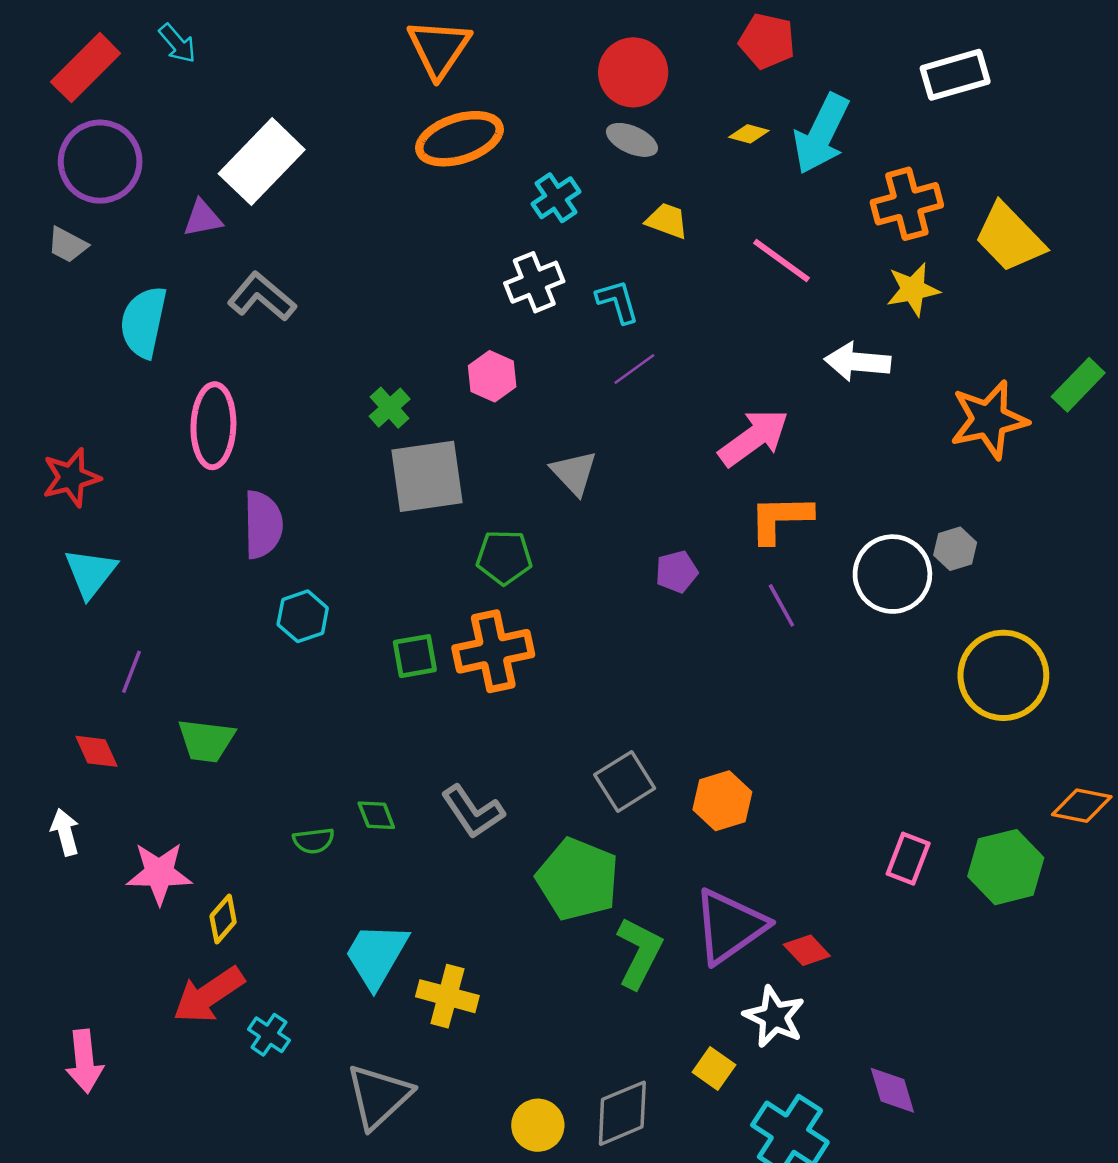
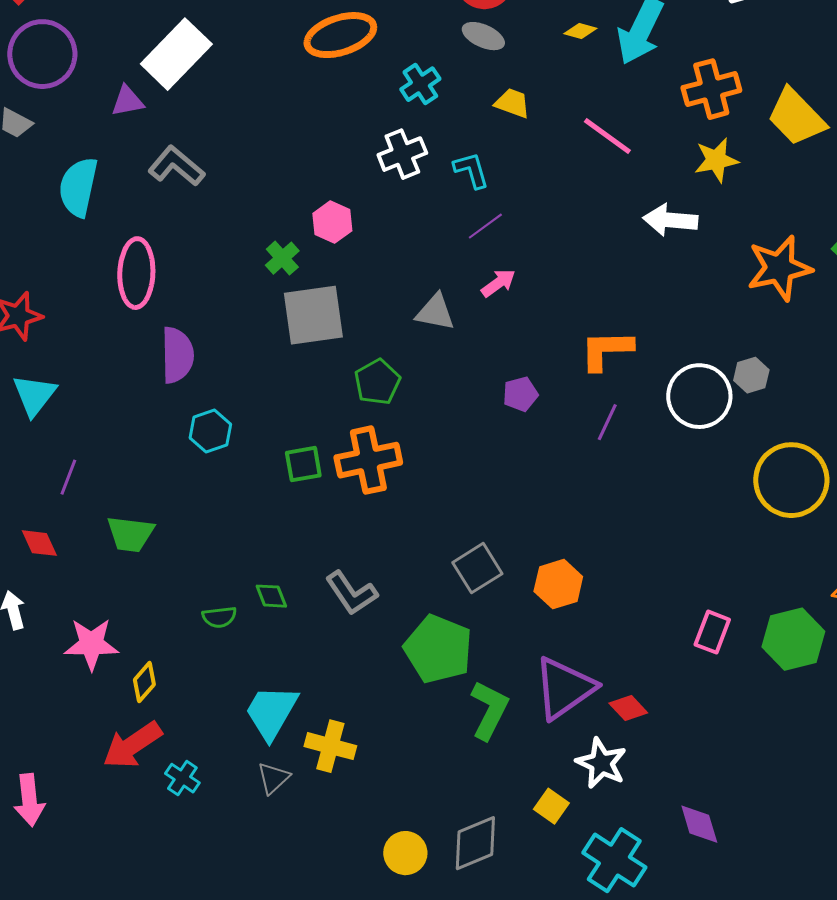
pink hexagon: (492, 376) -> (332, 222), moved
pink arrow: (754, 438) -> (498, 283), moved, size x0.6
gray triangle: (574, 473) -> (435, 312), turned -36
green pentagon: (504, 557) -> (377, 382), turned -30
purple line: (781, 605) -> (607, 422), turned 54
gray triangle: (379, 1096) -> (273, 778), moved, size x0.6

